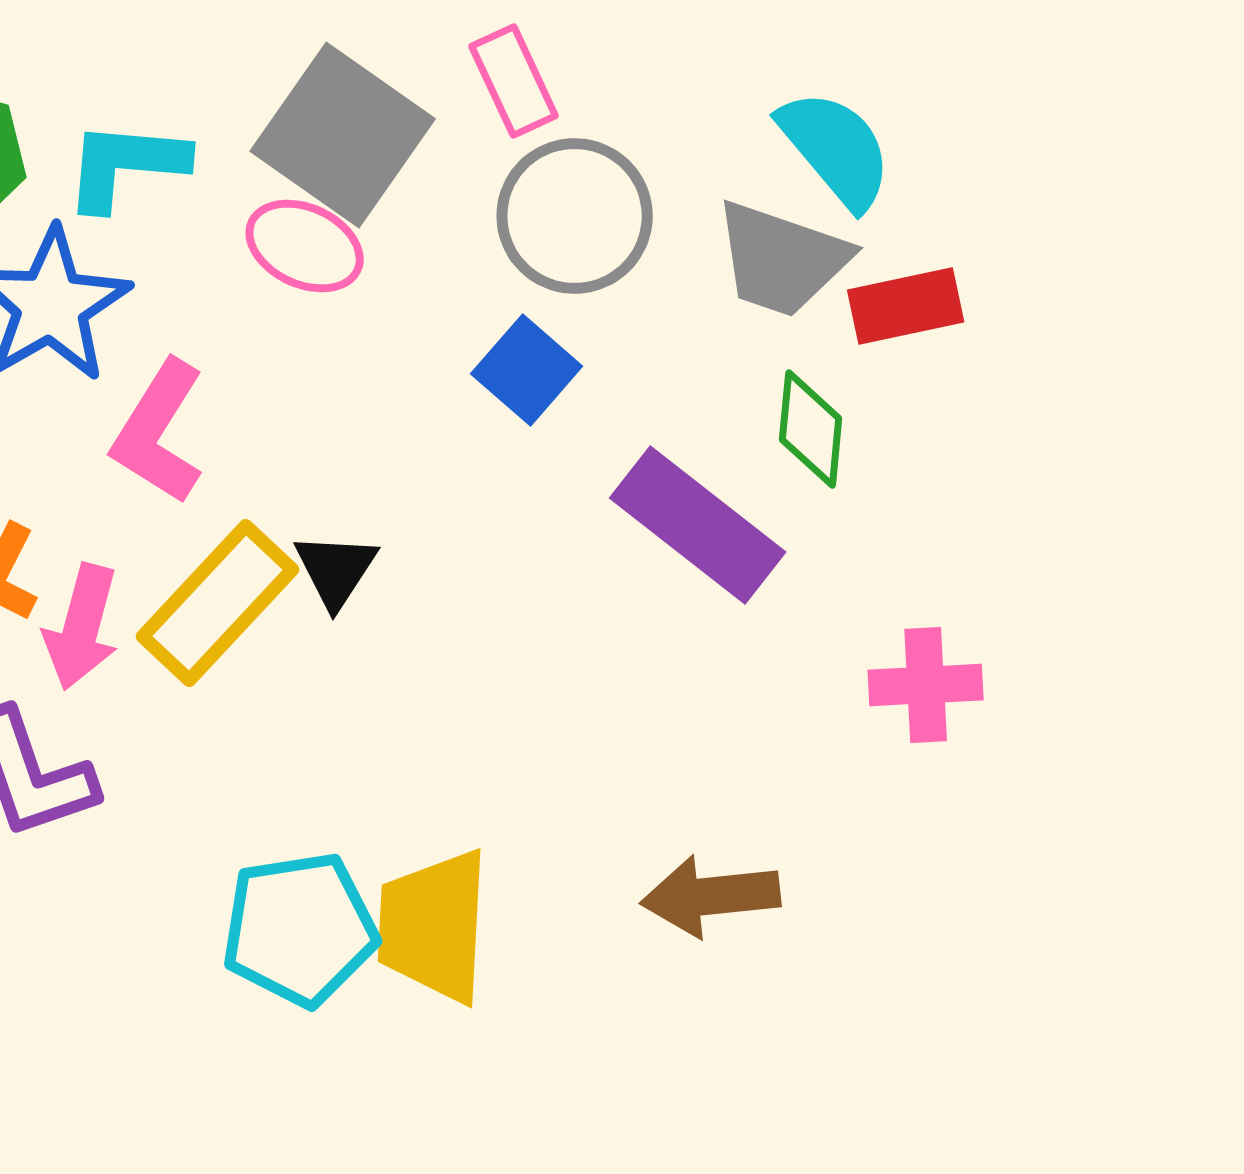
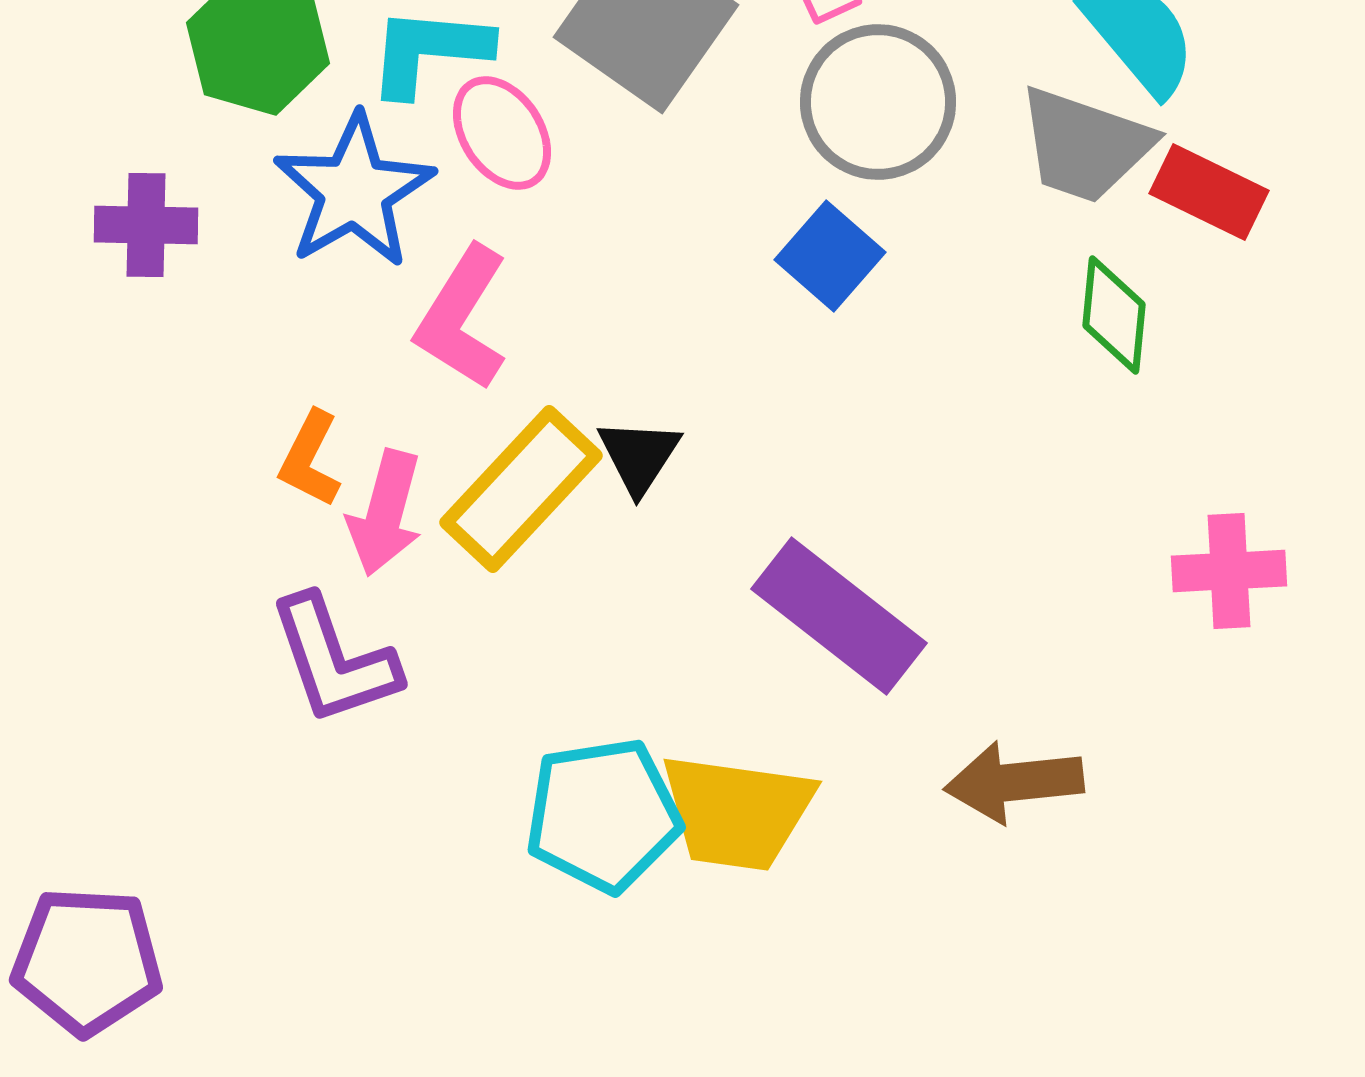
pink ellipse: (305, 246) -> (502, 133), moved, turned 32
red rectangle: (906, 306) -> (1209, 192), turned 38
purple rectangle: (698, 525) -> (839, 616), moved
yellow trapezoid: (434, 926) -> (737, 812), turned -85

